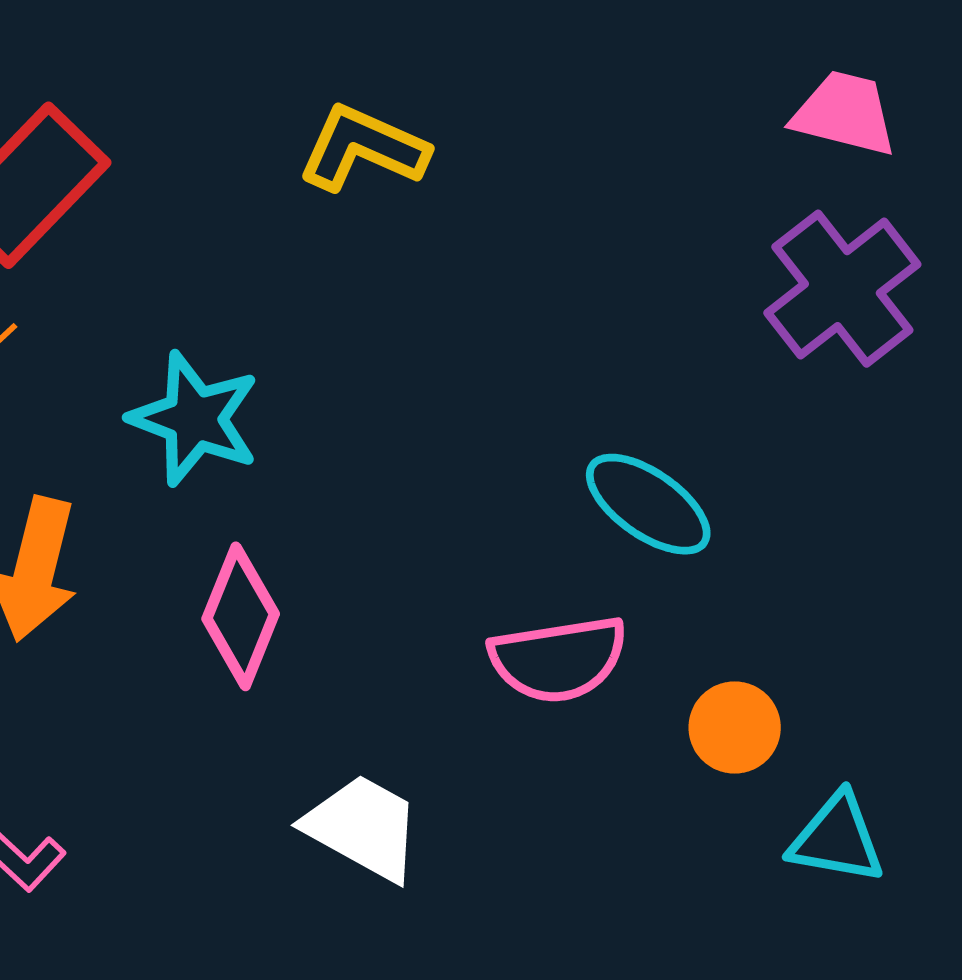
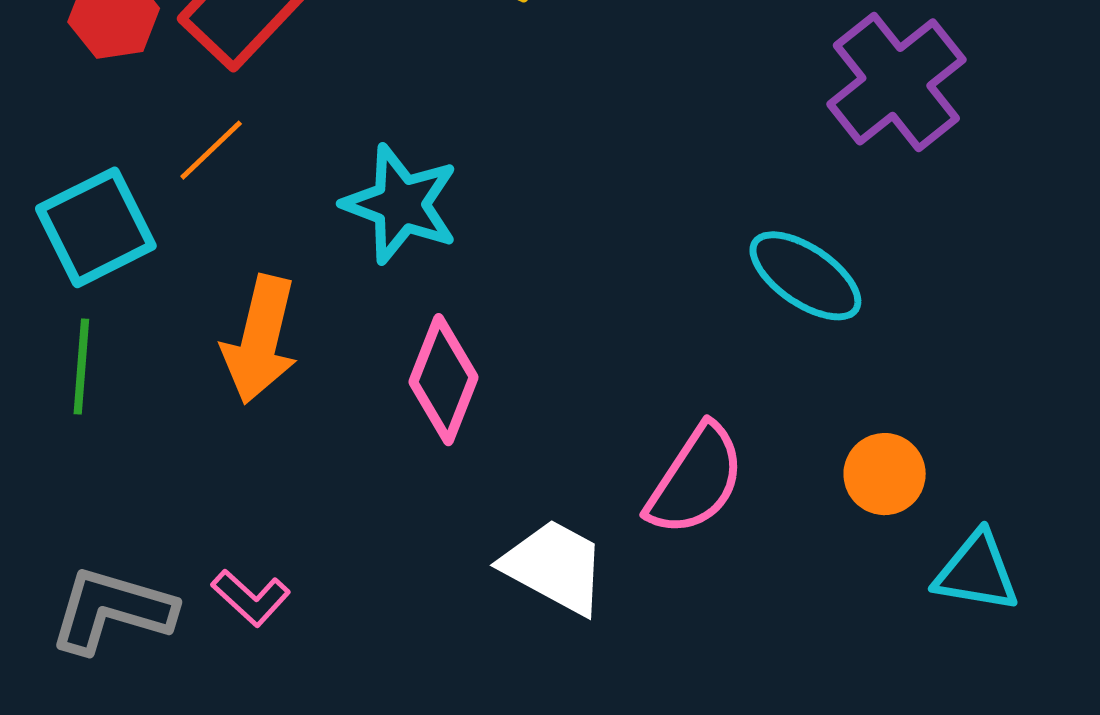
purple cross: (842, 289) -> (896, 82), moved
pink semicircle: (558, 659) -> (696, 480), moved, turned -47

